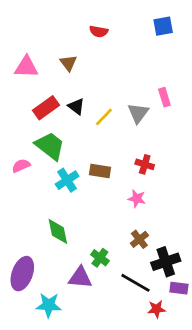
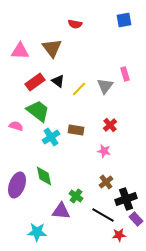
brown triangle: (68, 63) -> (52, 48), size x1.5
red cross: (145, 164) -> (110, 125), turned 32
pink semicircle: (21, 166) -> (16, 126), turned 40
purple ellipse: (22, 274) -> (17, 185), moved
purple rectangle: (179, 288) -> (136, 219), turned 40

